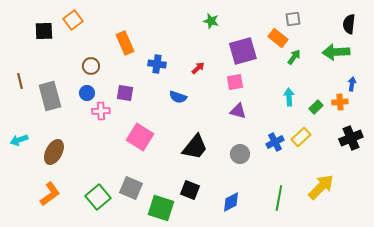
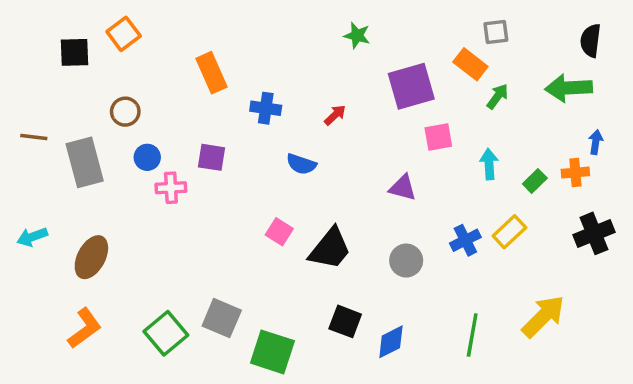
brown circle: (91, 66) -> (125, 112), moved
brown line: (20, 81) -> (34, 137), turned -70
pink square: (235, 82) -> (438, 137), moved
pink square: (140, 137) -> (279, 232), moved, size x0.6
black square: (190, 190) -> (345, 321), moved

